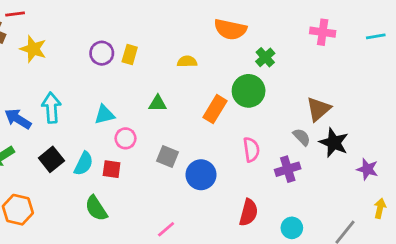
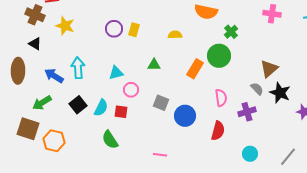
red semicircle: (249, 212) -> (218, 131), moved
pink line: (166, 229) -> (160, 155), turned 48

